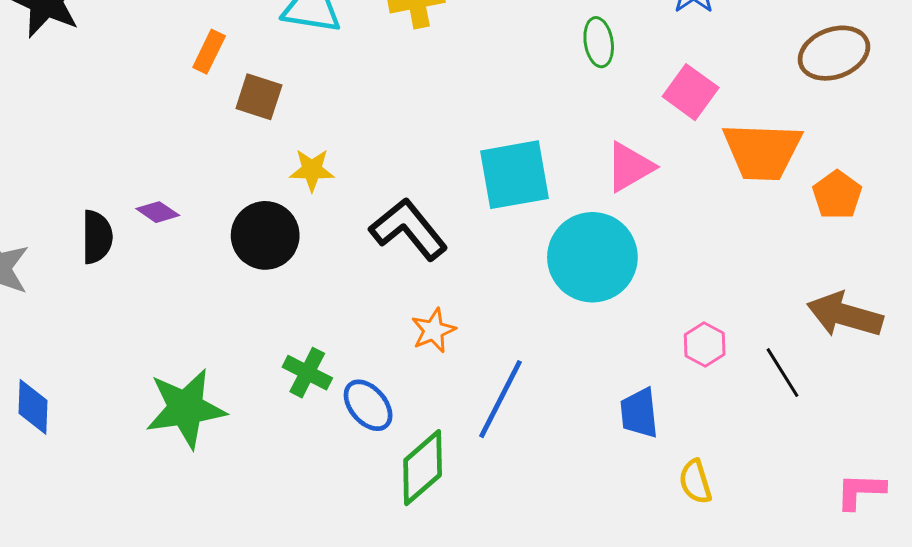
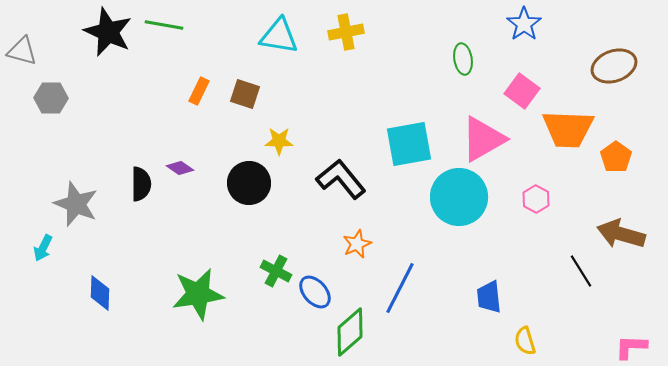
orange rectangle: (209, 52) -> (199, 91), moved
pink triangle: (630, 167) -> (483, 139), size x1.4
pink hexagon: (705, 344) -> (536, 199), moved

